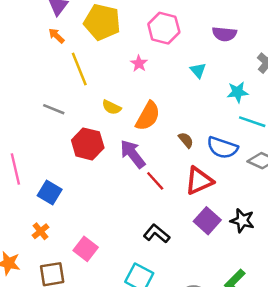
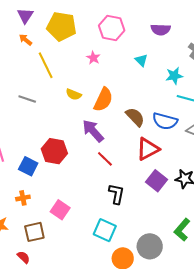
brown semicircle: (186, 140) -> (135, 117), size x1.5
red hexagon: (88, 144) -> (54, 151), moved
red line: (155, 181) -> (105, 159), moved
orange cross: (41, 231) -> (23, 198), turned 32
black L-shape: (157, 234) -> (116, 194), turned 65

